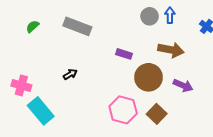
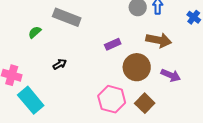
green semicircle: (33, 26) -> (35, 32), moved
purple rectangle: (124, 54) -> (113, 44), turned -42

